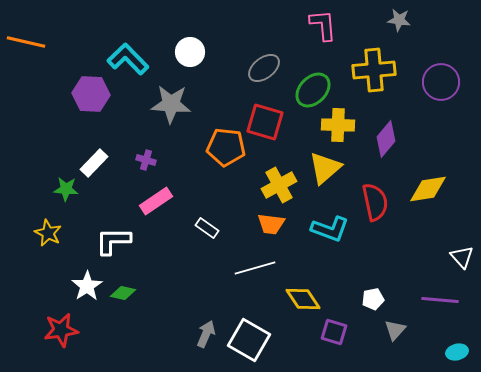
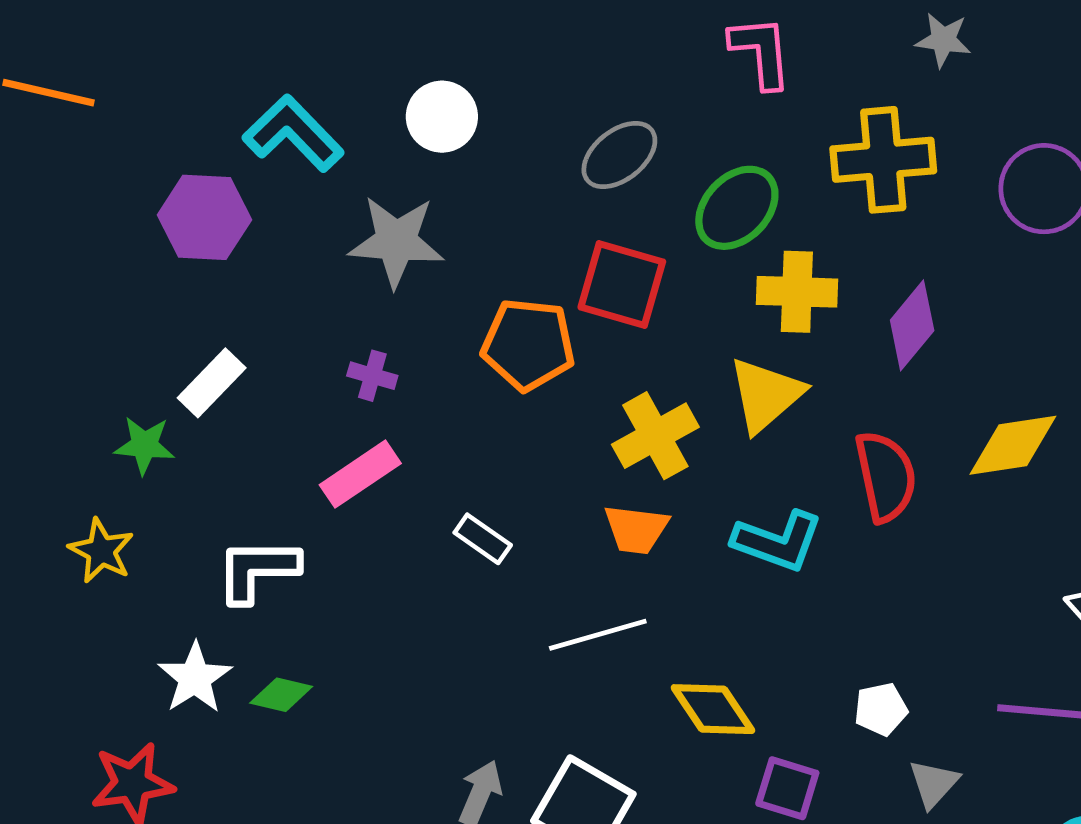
purple cross: (146, 160) -> (372, 376), moved

